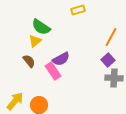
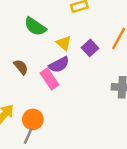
yellow triangle: (35, 41) -> (64, 43), moved, turned -40
purple square: (108, 60) -> (90, 48), moved

